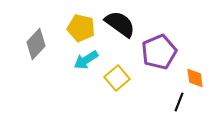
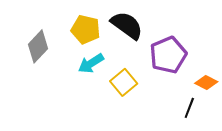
orange diamond: (195, 78) -> (206, 82), turned -55

